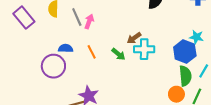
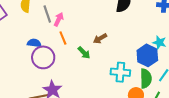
cyan cross: (144, 49) -> (120, 72), moved
orange line: (92, 52) -> (63, 38), moved
purple circle: (53, 66) -> (43, 57), moved

